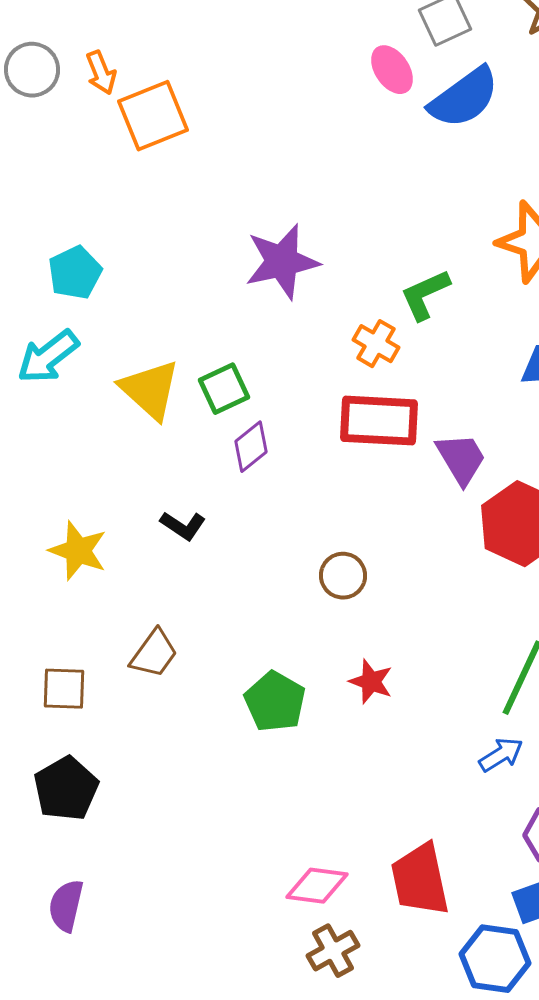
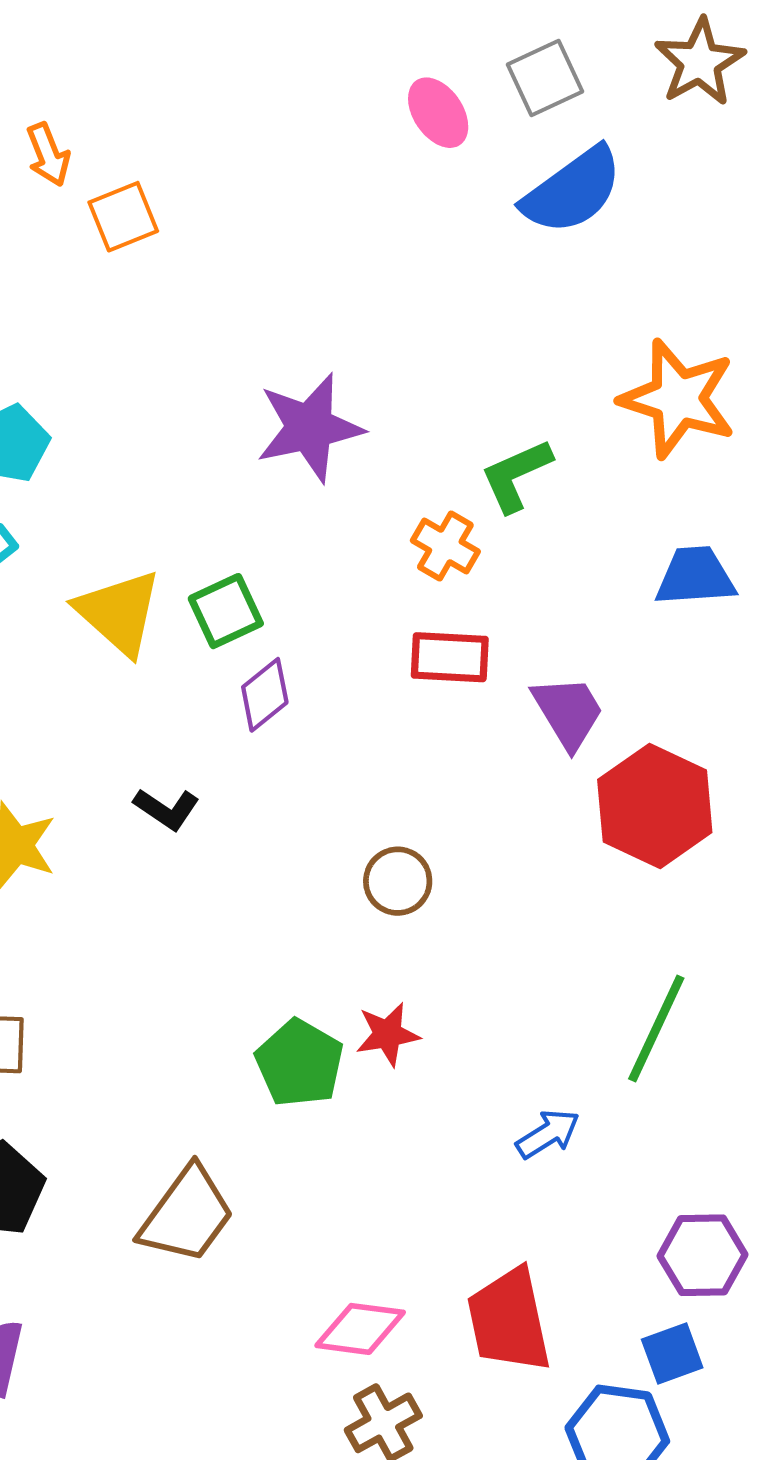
pink ellipse: (392, 70) -> (438, 113), moved
orange square: (153, 116) -> (123, 217), size x0.7
red rectangle: (379, 421) -> (450, 657), size x0.7
brown trapezoid: (154, 654) -> (187, 1215), moved, size x1.4
red star: (371, 682) -> (388, 1034), moved, turned -30
blue arrow: (501, 755) -> (548, 1134), moved

